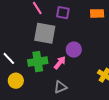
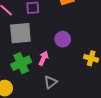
purple circle: (74, 50) -> (63, 39), moved

